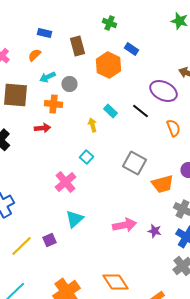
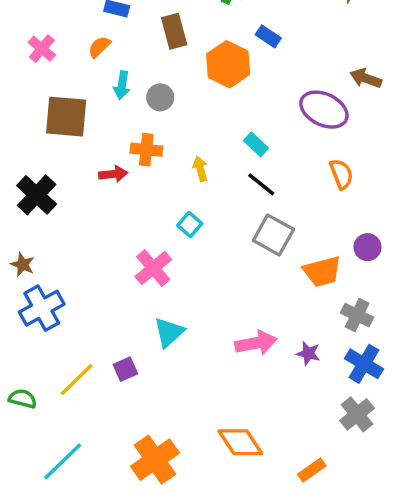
cyan arrow: (48, 77) -> (122, 85), turned -56
orange cross: (54, 104) -> (146, 150), moved
cyan rectangle: (110, 111) -> (256, 144), moved
black line: (140, 111) -> (261, 184), moved

